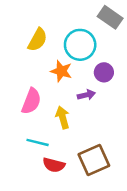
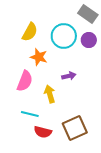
orange star: (61, 71) -> (39, 57), moved
purple circle: (104, 72) -> (89, 40), moved

